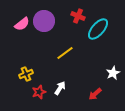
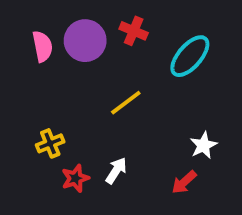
red cross: (78, 16) -> (134, 31), moved
pink semicircle: (22, 24) -> (42, 46), turned -63
white star: (113, 73) -> (203, 145), moved

